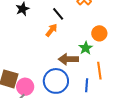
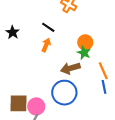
orange circle: (99, 33) -> (85, 42), moved
blue line: (87, 85) -> (104, 87), moved

